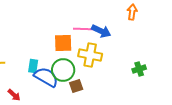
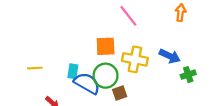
pink line: (84, 29) -> (128, 16), moved, turned 50
blue arrow: (101, 31) -> (170, 56), moved

